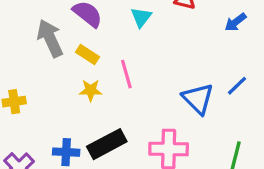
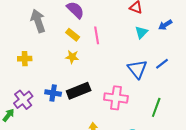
cyan triangle: (141, 17) -> (141, 32), moved
gray arrow: (50, 38) -> (38, 21), moved
pink line: (126, 74) -> (97, 35), moved

